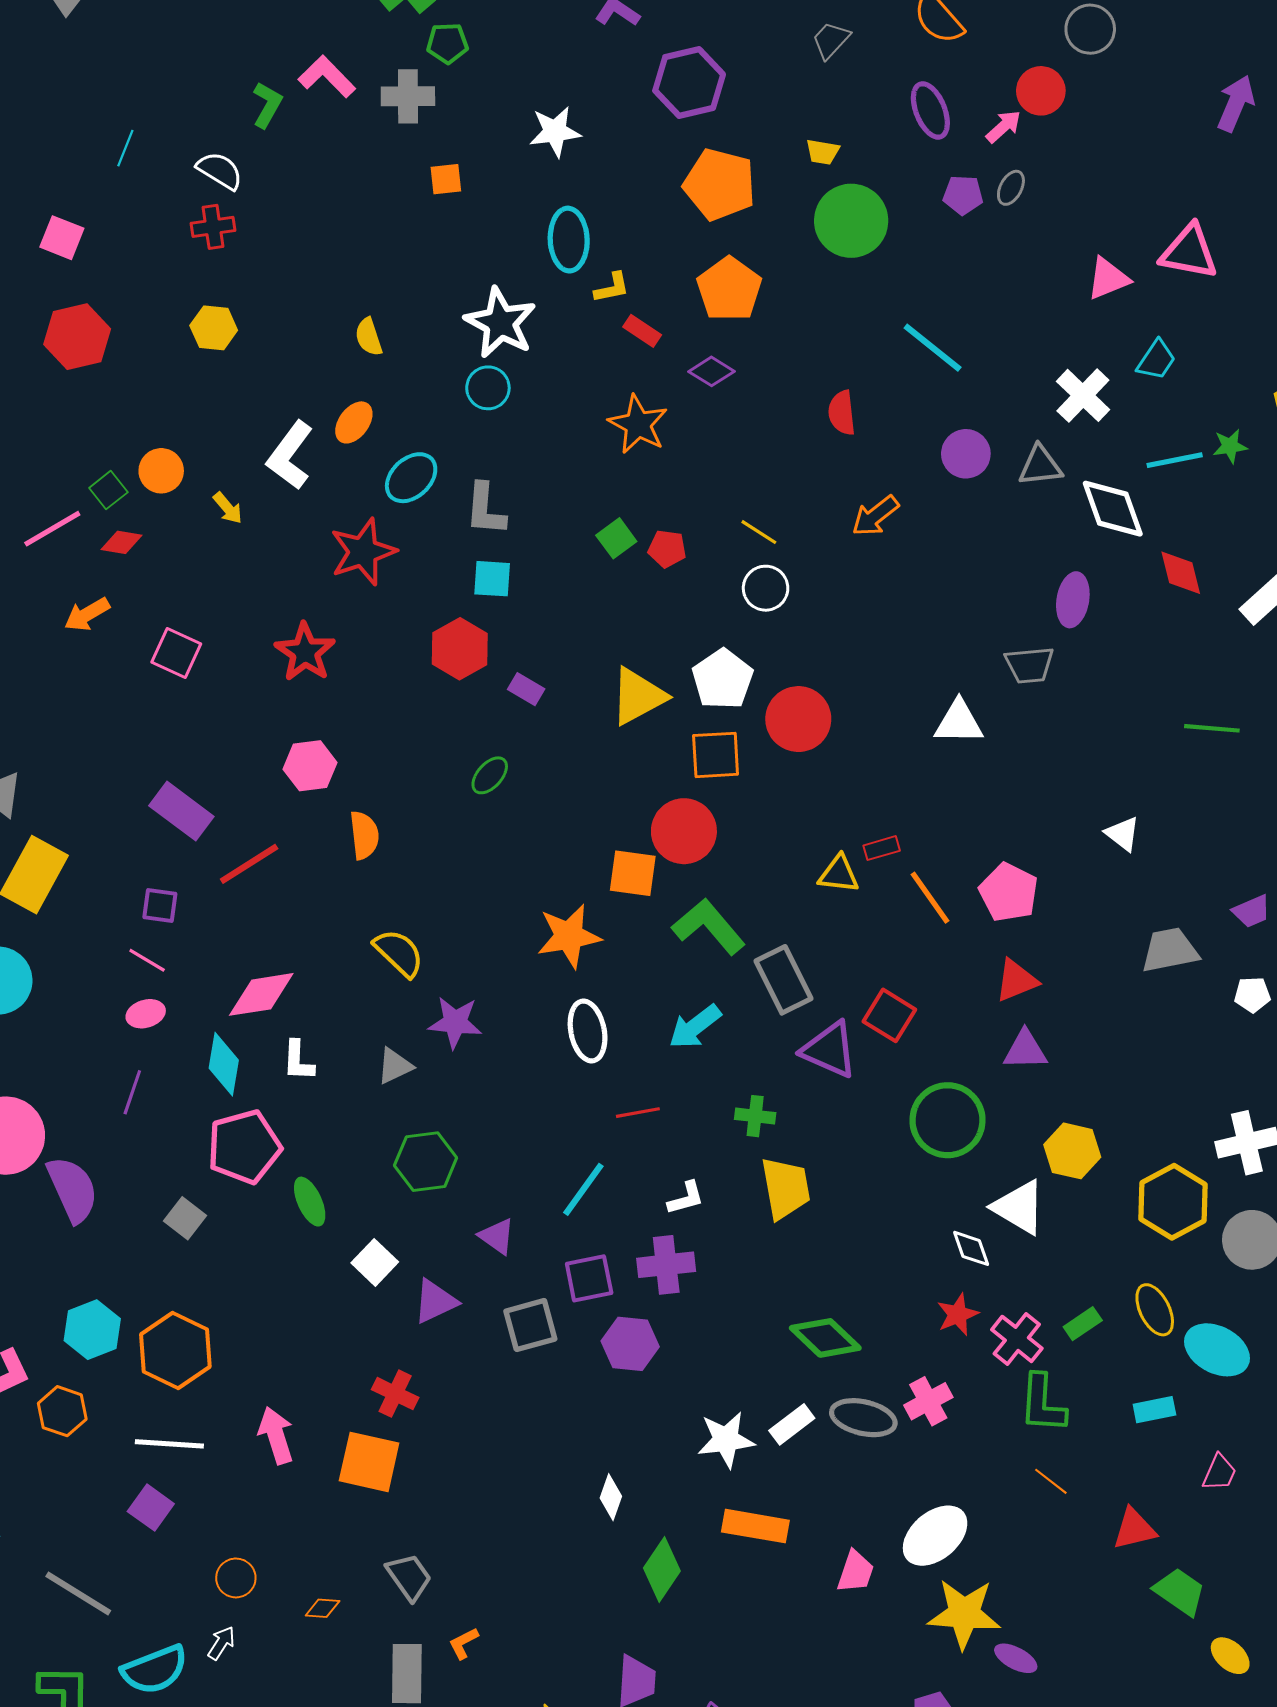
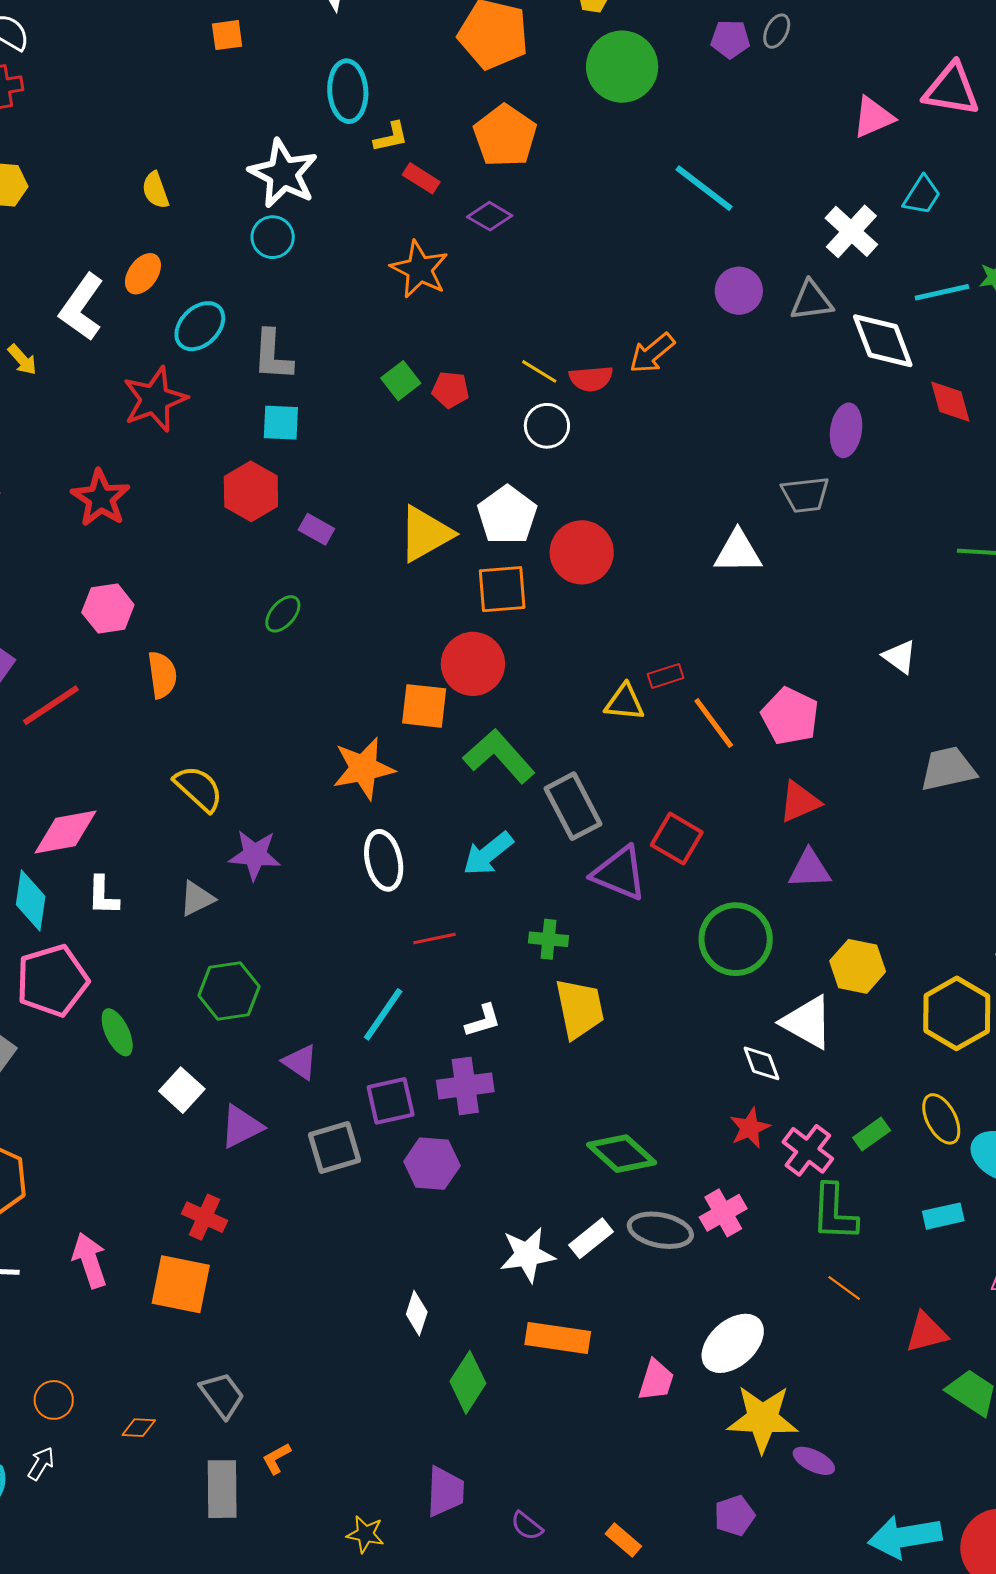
red semicircle: (842, 413) -> (591, 379), moved, turned -87

